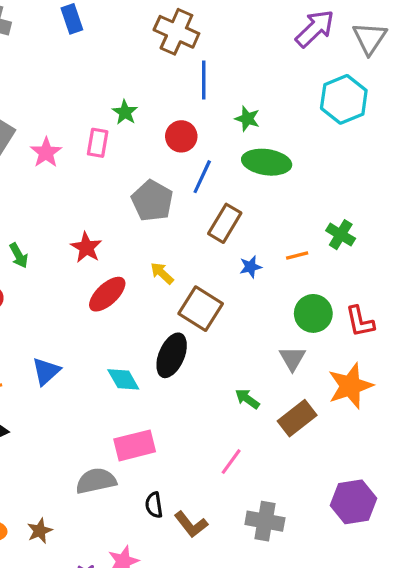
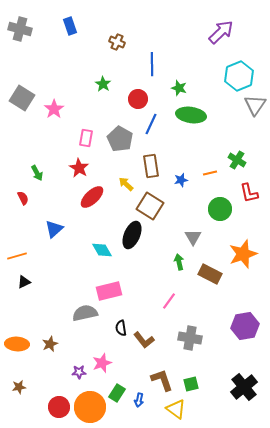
brown cross: (176, 32) -> (117, 42), moved, size x0.6
gray triangle: (370, 38) -> (255, 105), moved
pink rectangle: (98, 143) -> (86, 138), moved
brown rectangle: (225, 223) -> (151, 166), moved, turned -40
red L-shape: (360, 322) -> (249, 193), moved
gray triangle: (292, 359) -> (193, 237), moved
blue triangle: (46, 371) -> (54, 229), moved
green arrow: (247, 399) -> (179, 262), turned 42
brown rectangle: (297, 418) -> (210, 274), turned 65

